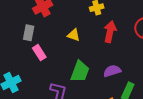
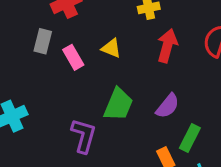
pink rectangle: (39, 53) -> (73, 57), moved
purple semicircle: (112, 71) -> (168, 106), turned 144

